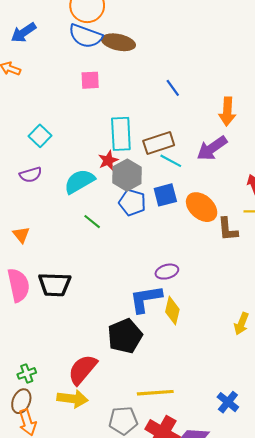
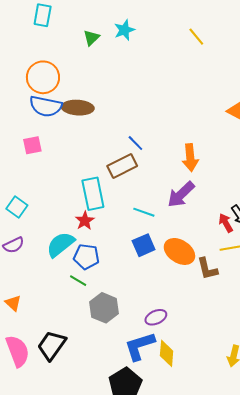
pink square: (90, 80) -> (32, 145), moved
brown rectangle: (159, 143) -> (122, 166), moved
gray hexagon: (127, 175) -> (104, 308), moved
blue pentagon: (132, 202) -> (86, 257), moved
black trapezoid: (55, 285) -> (52, 345), turned 132

